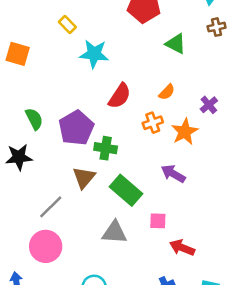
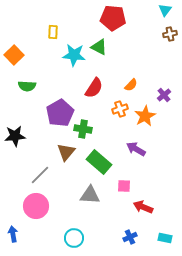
yellow rectangle: (67, 25) -> (53, 32), turned 48
green triangle: (176, 44) -> (99, 47), moved
orange square: (18, 54) -> (14, 55), turned 30
green semicircle: (34, 119) -> (27, 86), moved, turned 120

